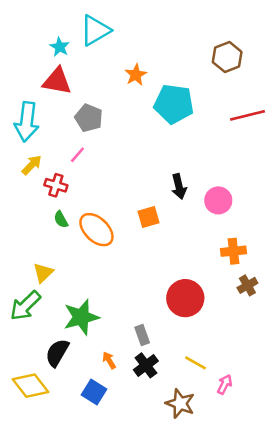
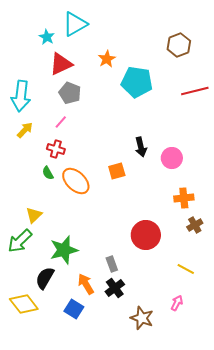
red triangle: (57, 81) -> (61, 64), moved, turned -35
red cross: (56, 185) -> (56, 149), moved
orange arrow: (109, 360) -> (86, 284), size x1.5
yellow line: (195, 363) -> (186, 269), moved

